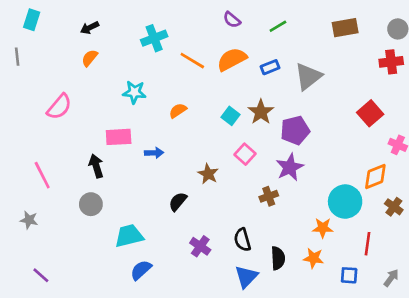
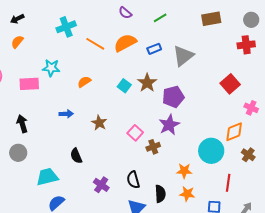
pink rectangle: (119, 137) -> (29, 84), moved
pink square: (245, 154) -> (135, 133), moved
brown star: (208, 174) -> (99, 123), moved
black semicircle: (178, 202) -> (76, 156), moved, turned -63
orange star: (323, 228) -> (184, 171), moved

